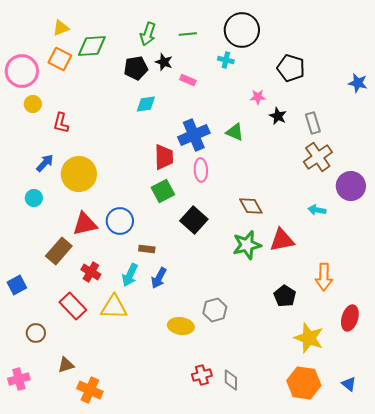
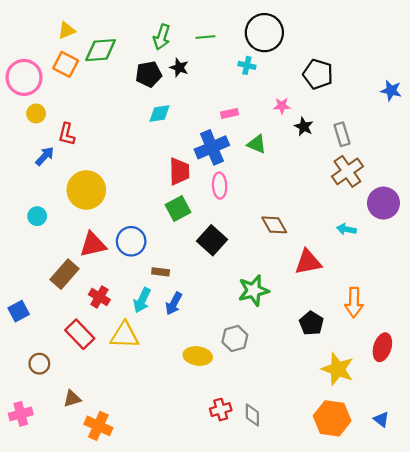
pink rectangle: (188, 80) -> (229, 113), moved, turned -35
blue arrow: (45, 163) -> (45, 156), moved
green star: (247, 245) -> (253, 290), moved

